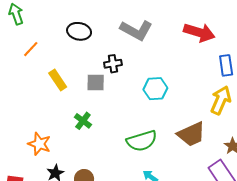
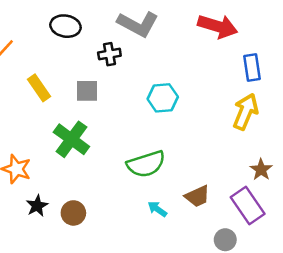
black cross: (113, 64) -> (109, 54), moved
green cross: (83, 121) -> (71, 139), size x1.6
brown trapezoid: (191, 134) -> (197, 196), moved, size x0.7

